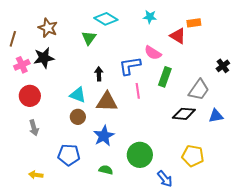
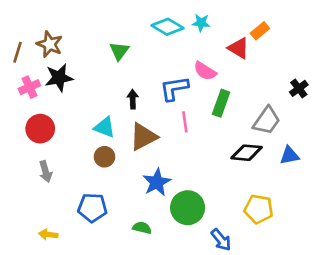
cyan diamond: (106, 19) -> (167, 27), moved
orange rectangle: (194, 23) -> (260, 31), turned -32
brown star: (48, 28) -> (50, 44), moved
brown triangle: (107, 102) -> (143, 137), turned -30
blue star: (104, 136) -> (157, 182), moved

